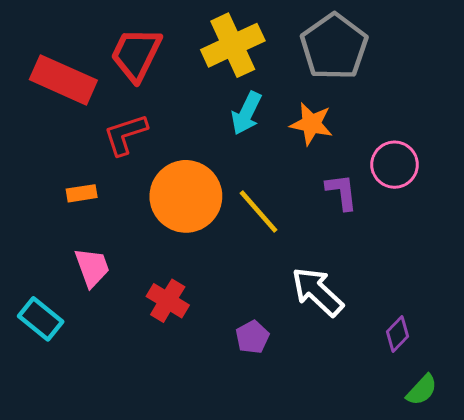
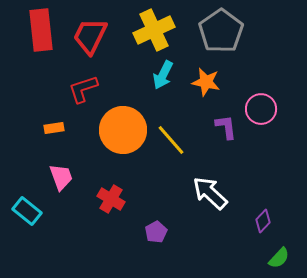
red rectangle: (63, 80) -> (41, 30), moved, turned 60
purple pentagon: (252, 337) -> (156, 232), moved

